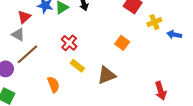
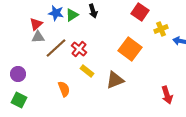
gray triangle: (18, 35) -> (38, 37), moved, turned -32
orange square: (122, 43) -> (130, 49), size x1.6
brown line: (27, 54) -> (56, 48), moved

